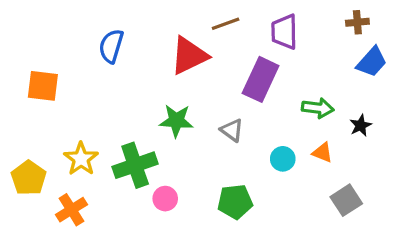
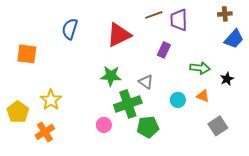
brown line: (226, 24) -> (154, 15), moved
purple rectangle: (261, 79) -> (164, 50), size x0.6
green cross: (135, 165) -> (128, 104), moved

